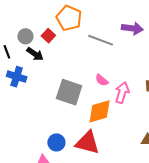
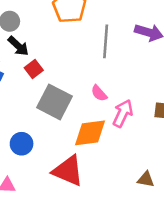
red square: (48, 36) -> (34, 69), moved
gray line: (101, 40) -> (106, 41), turned 65
blue circle: (56, 142) -> (22, 144), moved

